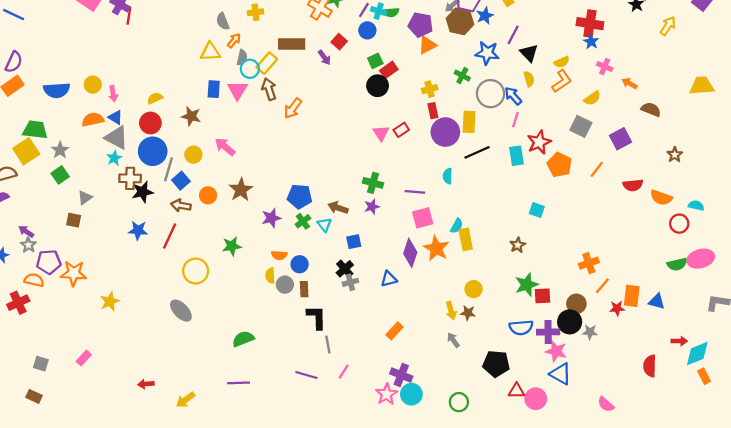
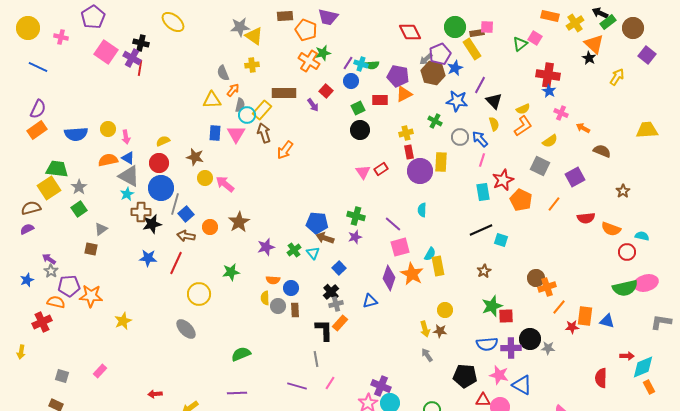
red rectangle: (389, 70) -> (380, 100), moved, turned 35
gray circle: (491, 94) -> (460, 137), size x0.7
black line: (477, 152) -> (481, 230), moved
yellow circle: (193, 155) -> (205, 178), moved
purple line: (415, 192) -> (393, 224), turned 36
blue pentagon: (300, 196) -> (317, 223), moved
blue square: (354, 242) -> (339, 268), turned -32
green semicircle: (677, 264) -> (625, 288), size x1.4
brown circle: (576, 304) -> (536, 278), moved
black L-shape: (317, 317) -> (324, 330), moved
orange rectangle: (394, 331) -> (340, 323), moved
pink star: (556, 351) -> (499, 375), moved

